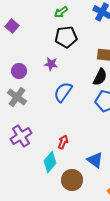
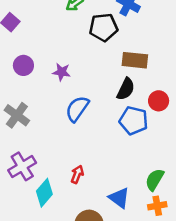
black pentagon: (66, 37) -> (103, 27), moved
purple circle: (19, 71) -> (23, 65), moved
cyan diamond: (50, 162) -> (44, 193), moved

